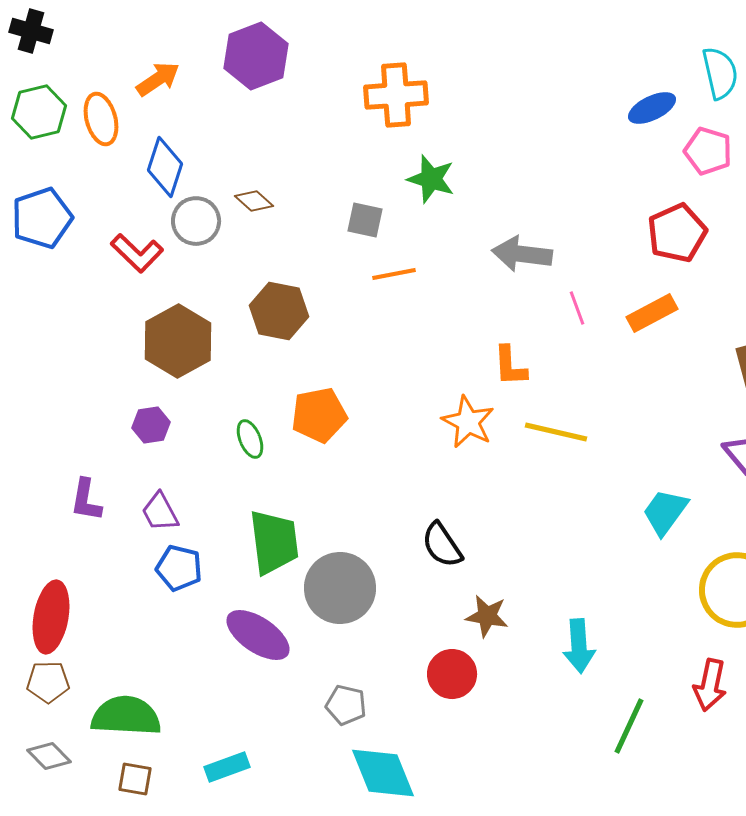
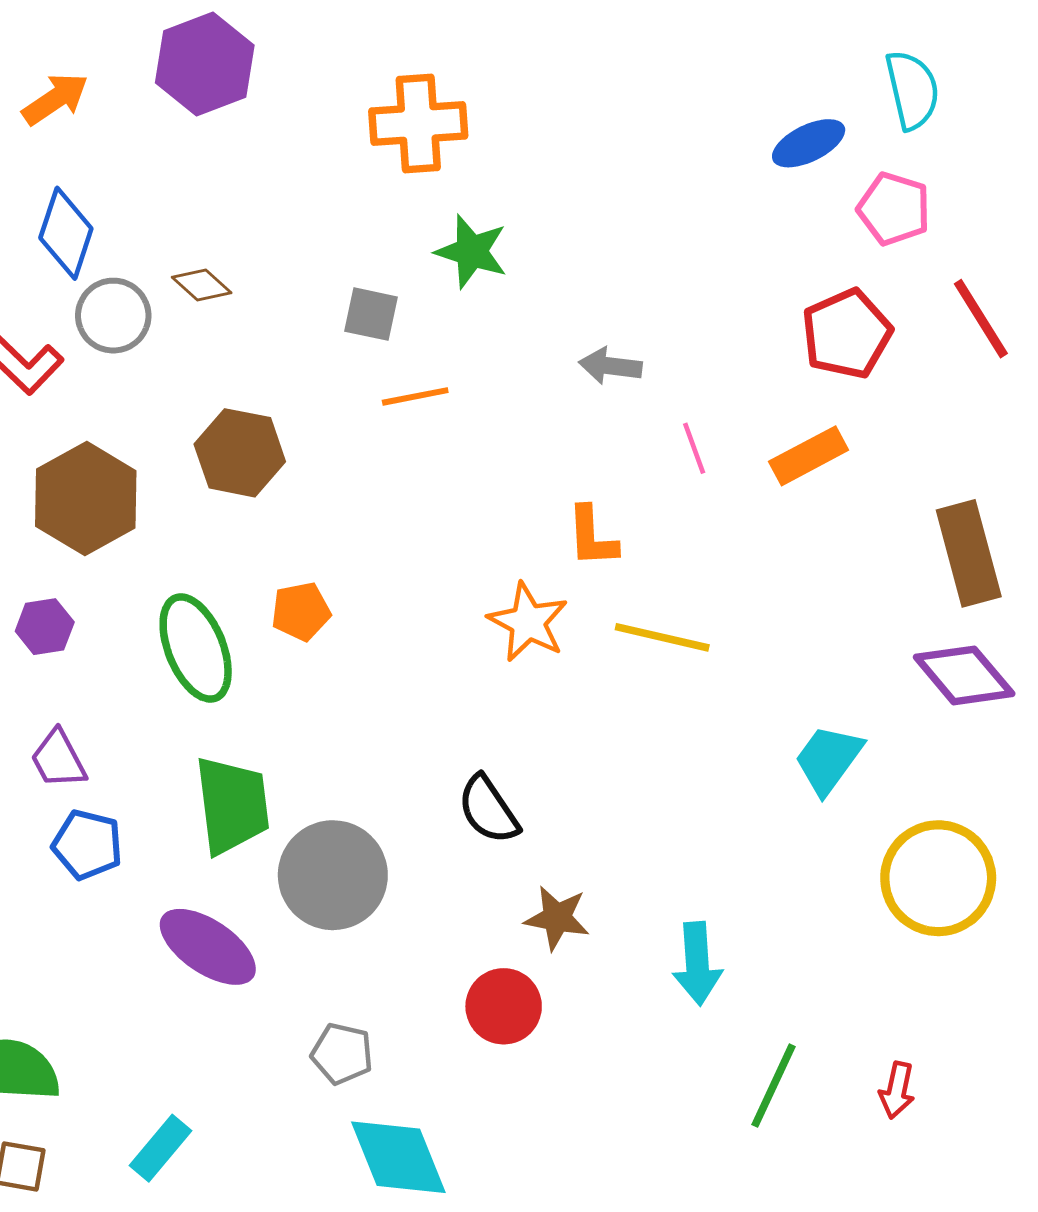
gray arrow: (522, 254) -> (610, 366), size x0.7
orange pentagon: (319, 415) -> (301, 611), size x0.7
green ellipse: (250, 439) -> (196, 648), size x1.8
red arrow: (710, 685) -> (897, 1090), moved, size x0.7
cyan rectangle: (227, 767) -> (161, 1148), turned -30

